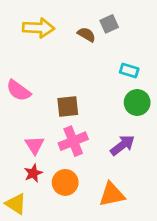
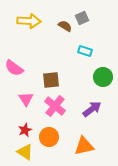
cyan rectangle: (129, 71) -> (85, 51), moved
pink cross: (73, 141) -> (55, 106), turned -30
pink triangle: (35, 145) -> (26, 99), moved
yellow triangle: (16, 204) -> (25, 152), moved

